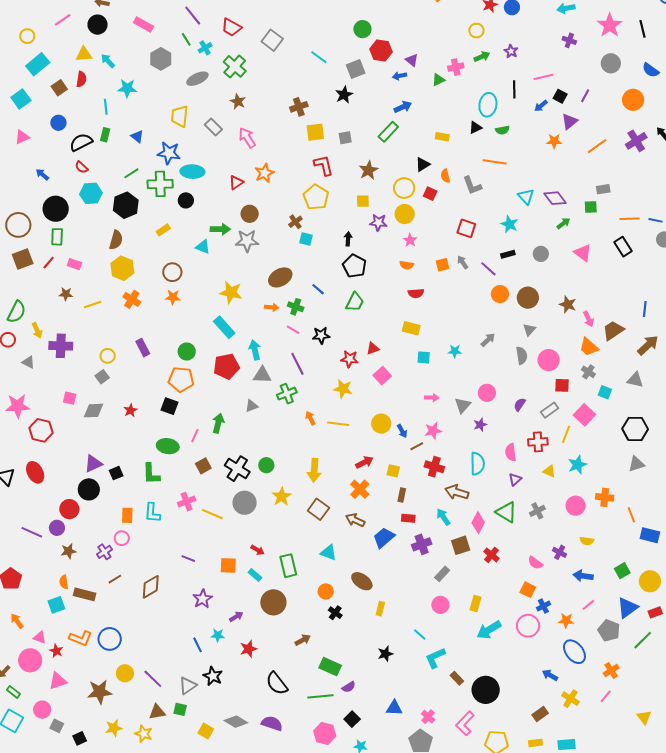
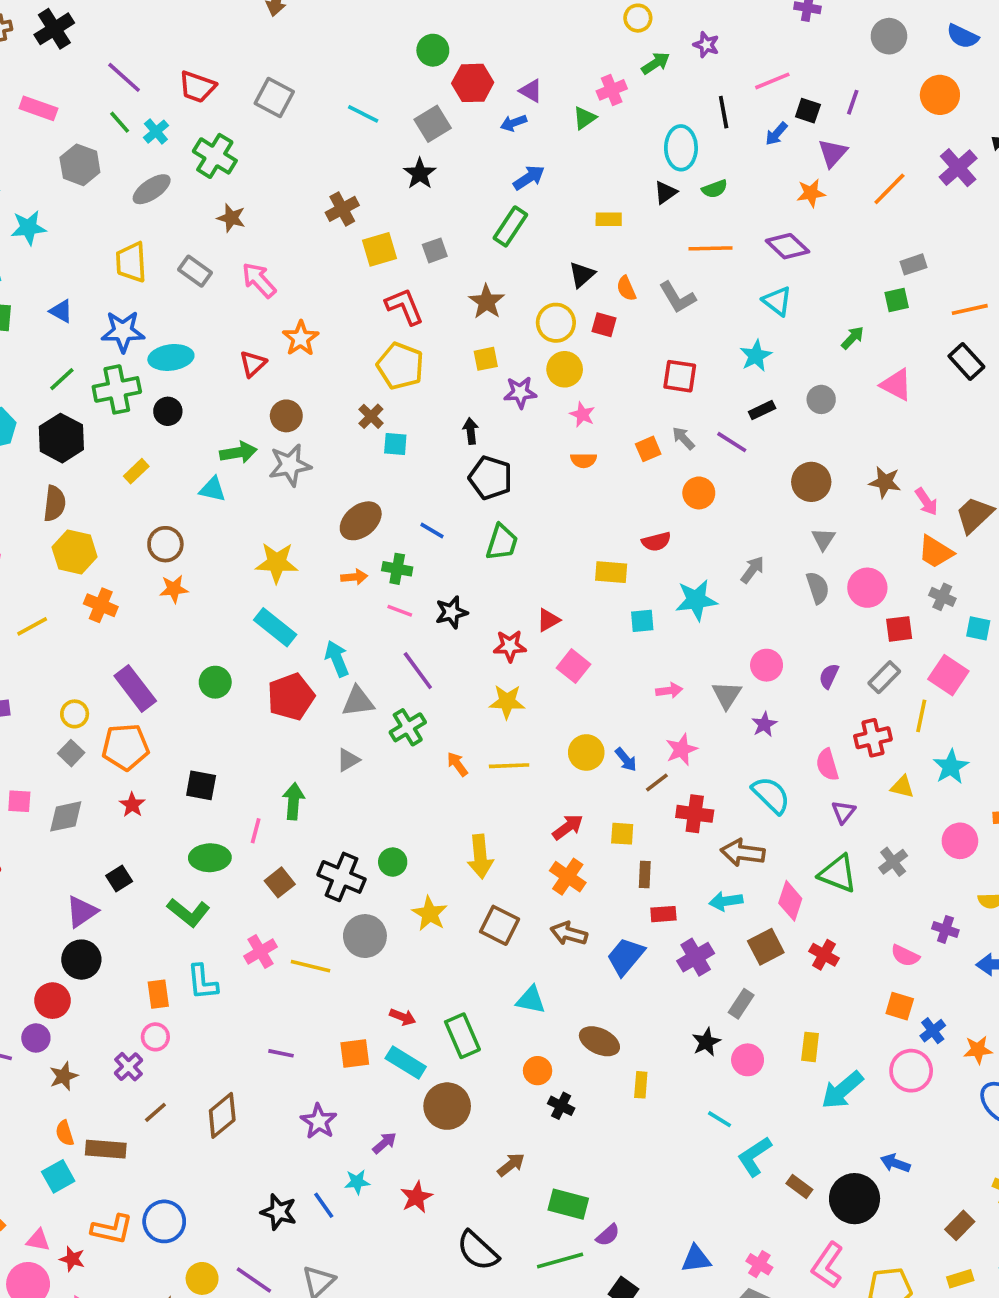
purple diamond: (555, 198) -> (787, 246), moved
cyan star: (509, 224) -> (756, 356), turned 30
red semicircle: (416, 293) -> (656, 542), moved
orange circle: (500, 294) -> (699, 493), moved
purple rectangle: (143, 348) -> (135, 688), size x1.4
cyan star: (455, 351) -> (696, 600), size x1.6
orange pentagon: (181, 379) -> (125, 747), moved
cyan semicircle: (477, 464) -> (771, 795), turned -35
black square: (116, 473) -> (119, 879), moved
green L-shape: (151, 474) -> (188, 912), turned -40
cyan arrow: (443, 517) -> (726, 901), turned -54
cyan rectangle: (255, 575) -> (406, 1063), size x1.5
black star: (385, 654) -> (706, 1042), moved
blue arrow: (550, 675) -> (895, 1163), moved
black star: (213, 676) -> (279, 1212), moved

